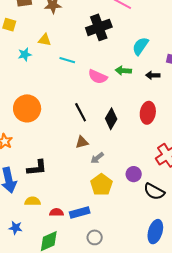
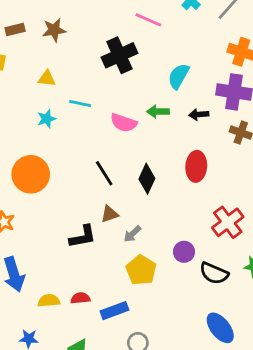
cyan star: (25, 54) -> (47, 119), moved
black L-shape: (37, 168) -> (83, 237), moved
red semicircle: (56, 212) -> (80, 298), moved
blue ellipse: (155, 232) -> (220, 328), turned -50

